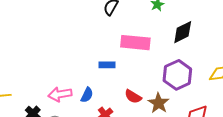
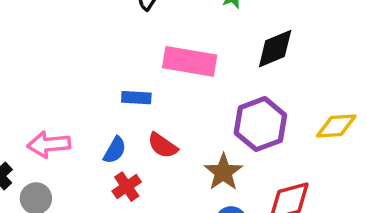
blue semicircle: (87, 95) -> (115, 150), moved
red semicircle: (133, 97) -> (163, 146), moved

